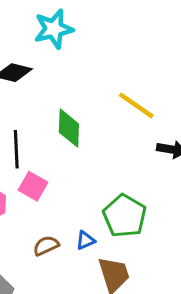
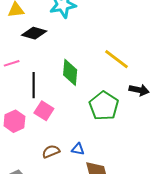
green pentagon: (125, 216) -> (104, 106), moved
blue triangle: (85, 240) -> (78, 149), turned 32

